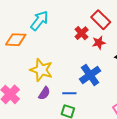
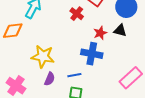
red star: (99, 43) -> (100, 33), moved
blue cross: (90, 75) -> (92, 54), turned -35

